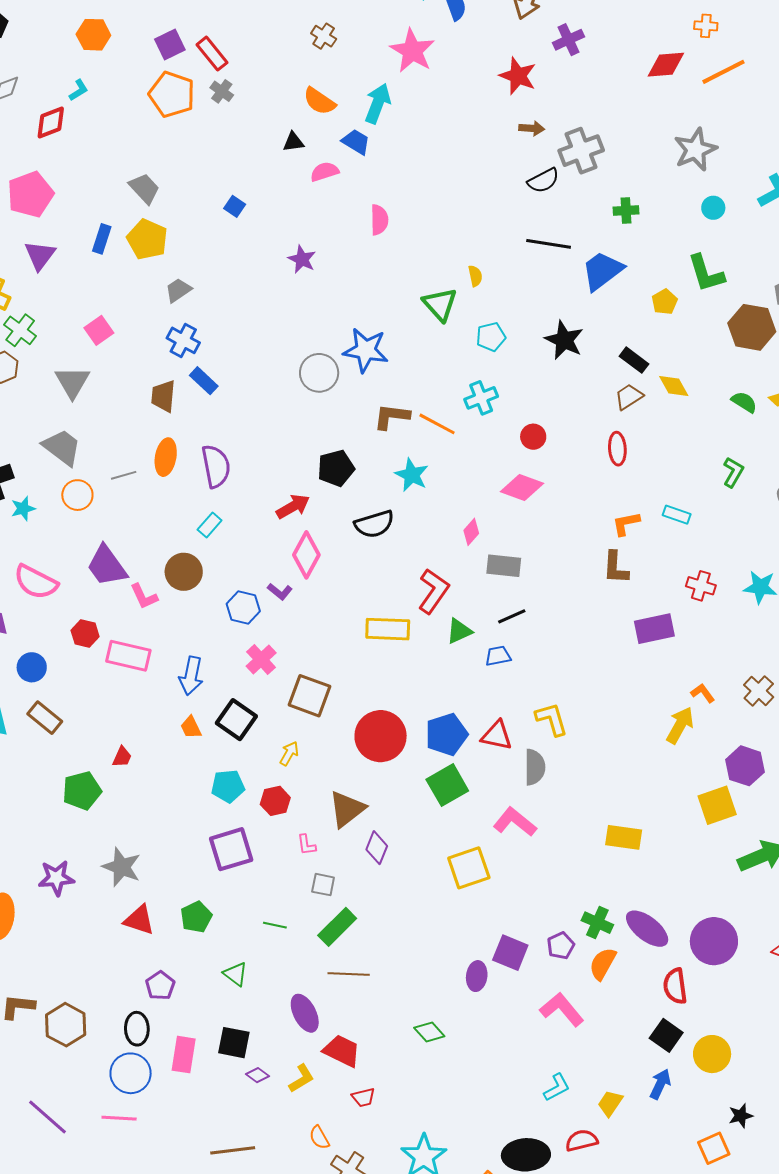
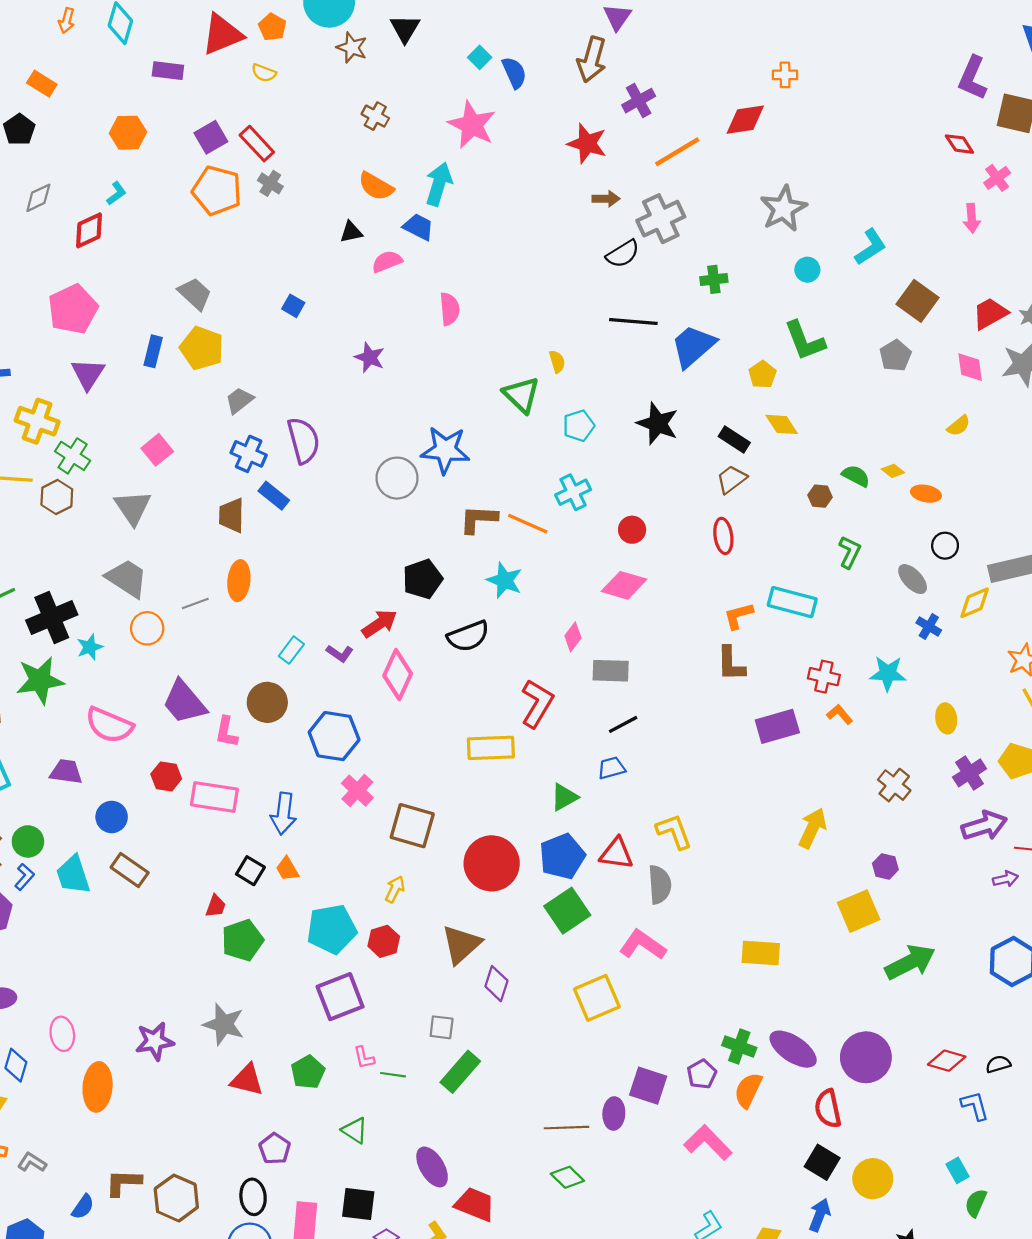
orange line: (724, 72) -> (677, 152), moved
brown hexagon: (752, 327) -> (820, 496), moved, size x0.5
yellow diamond: (674, 386) -> (782, 424), moved
purple semicircle: (216, 466) -> (304, 440), moved
cyan rectangle: (677, 515) -> (792, 602), size x1.6
purple L-shape: (280, 592) -> (340, 653), moved
pink L-shape: (144, 596) -> (226, 732), turned 40
blue hexagon: (243, 608) -> (334, 736), size x1.4
green triangle: (459, 631) -> (564, 797), moved
orange L-shape: (703, 693) -> (840, 714), moved
black square: (236, 720) -> (250, 871), moved, size x0.7
purple hexagon: (745, 766) -> (885, 866), size x0.6
cyan pentagon: (228, 786) -> (332, 929), size x1.4
green pentagon: (82, 791) -> (242, 940), moved
pink L-shape: (306, 845) -> (364, 1058), moved
brown line: (349, 974) -> (566, 1128), moved

